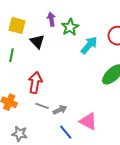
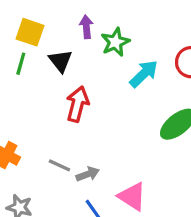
green line: (12, 55) -> (21, 64), moved
red arrow: (35, 82) -> (78, 104), moved

